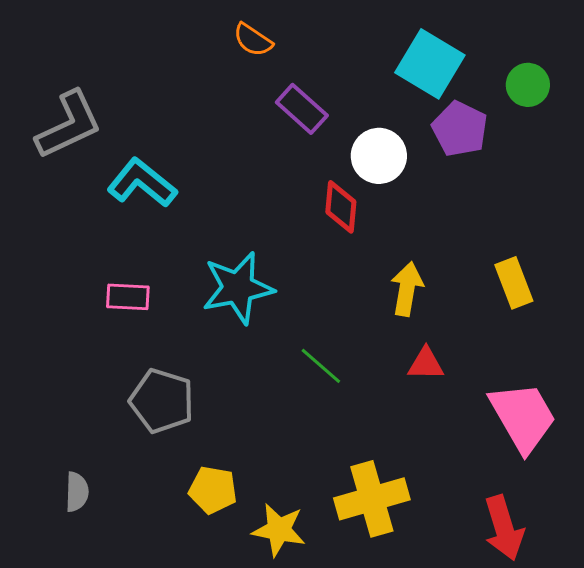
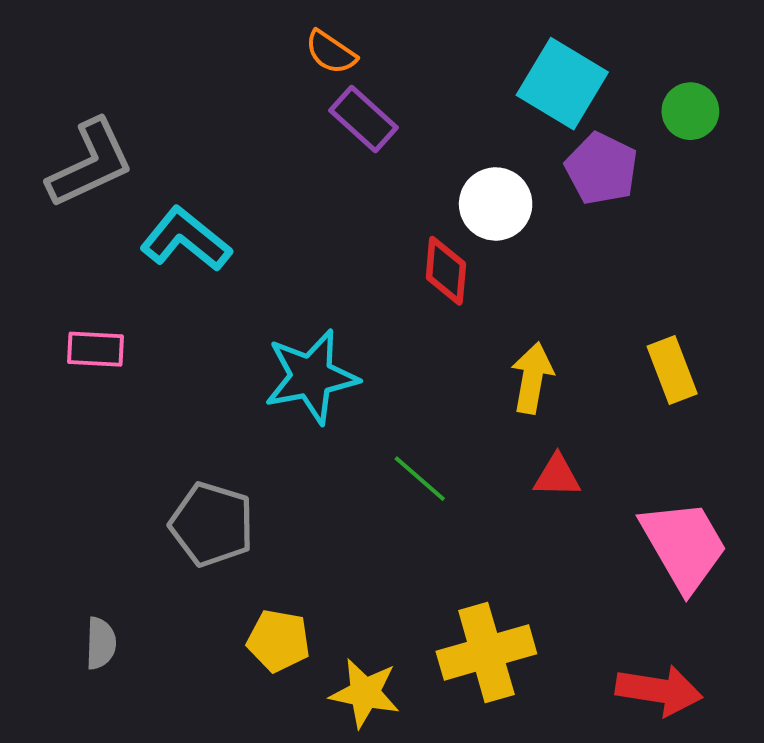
purple rectangle: (302, 109) -> (364, 119), moved
pink rectangle: (128, 297) -> (95, 349), moved
red arrow: (504, 528) -> (659, 690), turned -64

